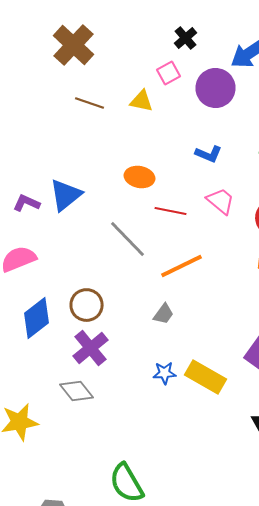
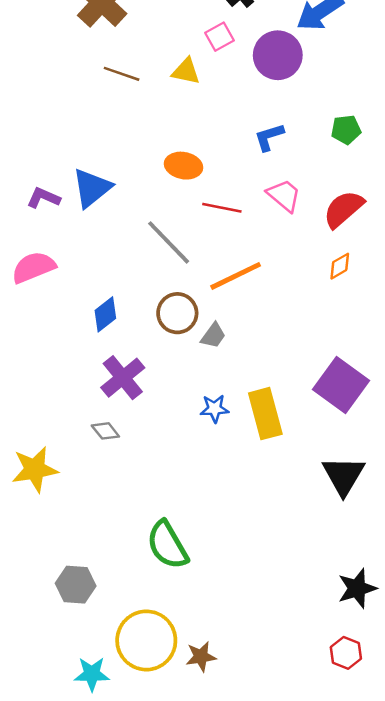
blue L-shape: (208, 154) -> (269, 137), turned 140
brown circle: (86, 305) -> (177, 313), moved
blue diamond: (36, 318) -> (105, 314), moved, size x0.7
yellow rectangle: (206, 377) -> (265, 414), turned 45
gray diamond: (76, 391) -> (105, 431), size x0.7

